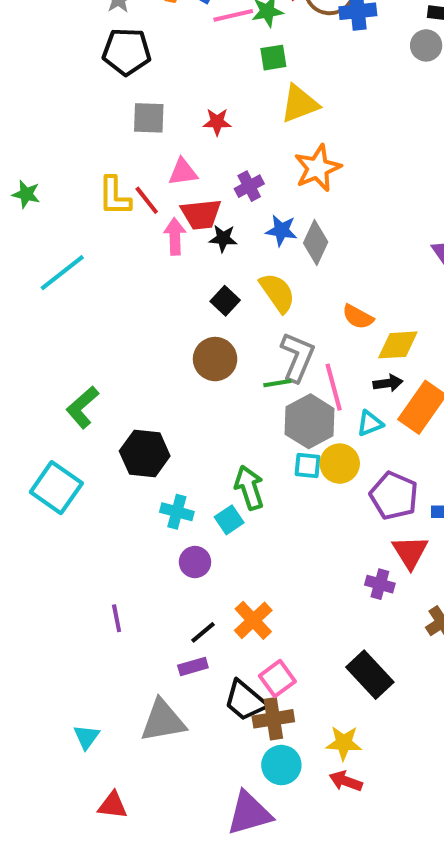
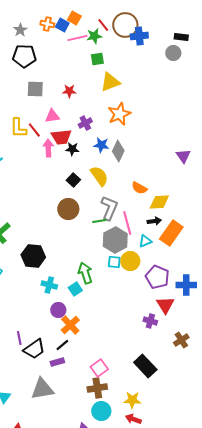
orange cross: (253, 620) -> (70, 325), moved
black trapezoid: (245, 701) -> (34, 349), moved, turned -75

